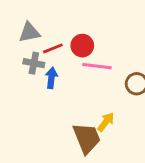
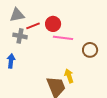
blue arrow: (51, 78) -> (11, 61), moved
yellow arrow: (106, 122) -> (69, 76), turned -56

